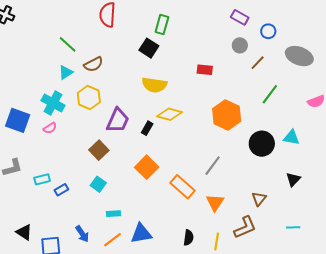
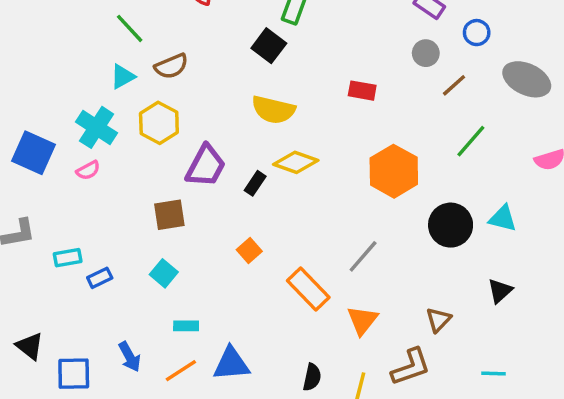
brown square: (99, 150) -> (169, 215), turned 30
orange square: (147, 167) -> (249, 251), size x0.6

